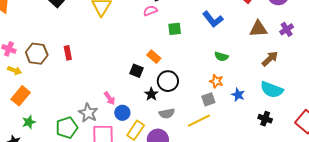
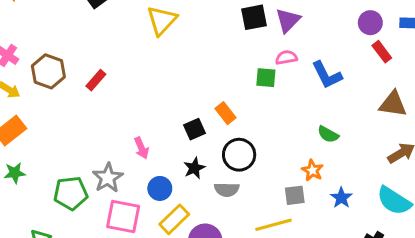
pink semicircle: (150, 11) -> (286, 58), moved
red rectangle: (68, 53) -> (96, 80), turned 40
black square: (136, 71) -> (195, 129), turned 32
black star: (151, 94) -> (194, 168), moved
pink arrow: (110, 98) -> (141, 148), moved
gray semicircle: (167, 113) -> (227, 190), moved

